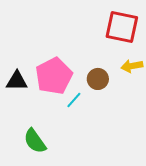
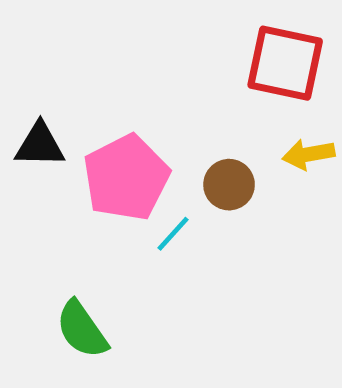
black triangle: (17, 81) -> (40, 145), moved

